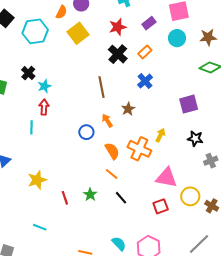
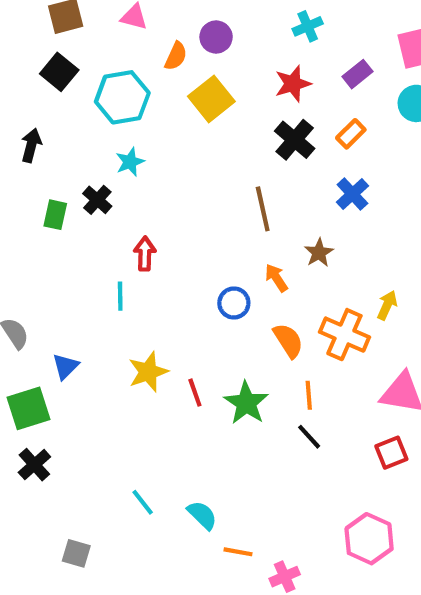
black cross: (28, 73) -> (97, 200), moved
cyan star: (44, 86) -> (130, 162), moved
orange line: (112, 174) -> (309, 395), moved, turned 48
yellow star: (37, 180) -> (148, 372), moved
green star: (90, 195) -> (246, 403), moved, size x1.5
red line: (65, 198) -> (195, 393), moved
cyan line: (40, 227) -> (143, 502), turned 32
cyan semicircle: (119, 244) -> (202, 515), moved

